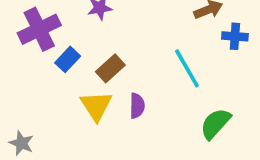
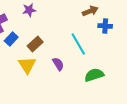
purple semicircle: (137, 106) -> (58, 64), moved, turned -32
green semicircle: (215, 124) -> (94, 75), turned 30

